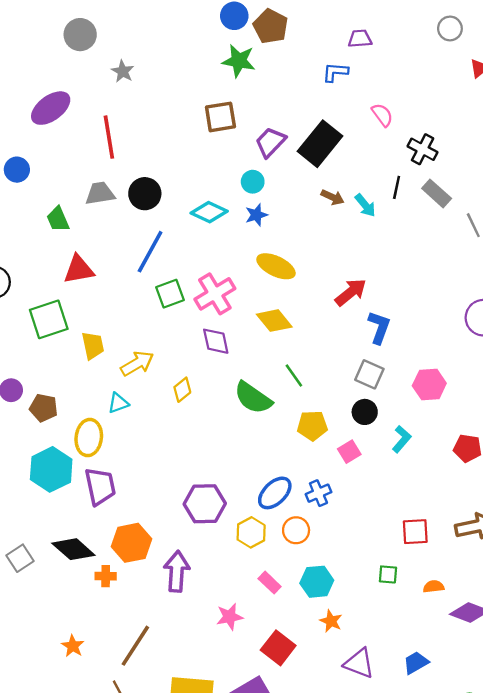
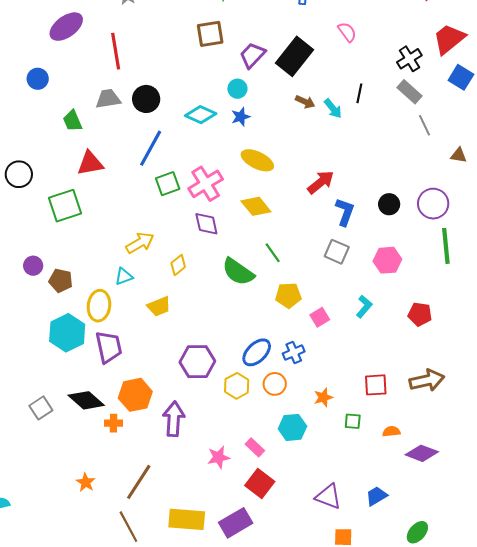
black cross: (423, 149) -> (409, 59), moved, turned 30
gray rectangle: (437, 193) -> (409, 92), moved
yellow trapezoid: (93, 346) -> (159, 306), moved, turned 80
black circle: (365, 412) -> (389, 204), moved
pink rectangle: (270, 583) -> (255, 447), moved
orange star: (331, 621) -> (323, 397), moved, turned 30

